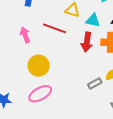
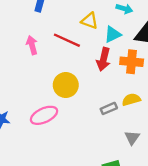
cyan triangle: (93, 20) -> (113, 34), turned -42
yellow circle: (39, 66) -> (66, 85), moved

